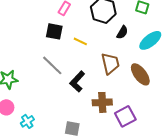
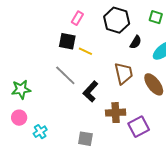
yellow line: (80, 41) -> (85, 51), moved

